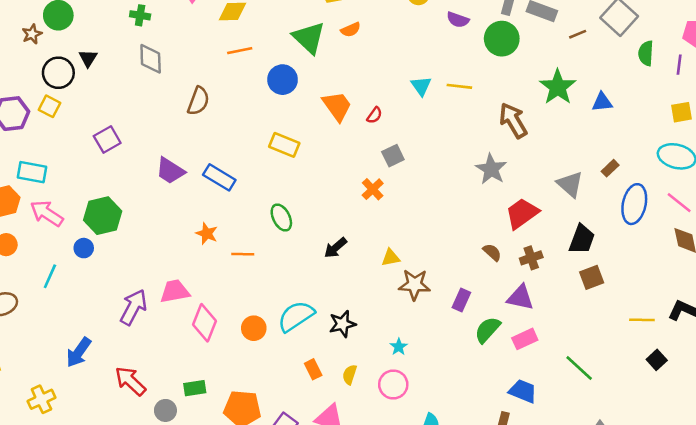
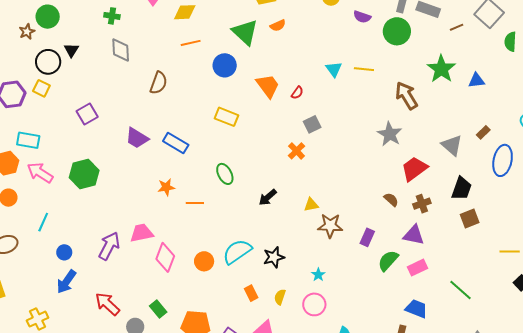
orange star: (207, 234) -> (166, 187), turned -30
blue circle: (84, 248) -> (64, 252), moved
green rectangle: (195, 388) -> (158, 309), turned 60

